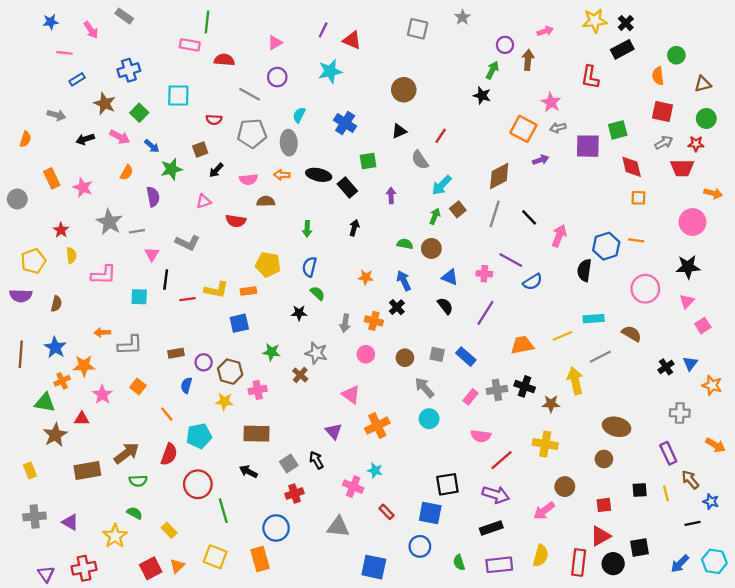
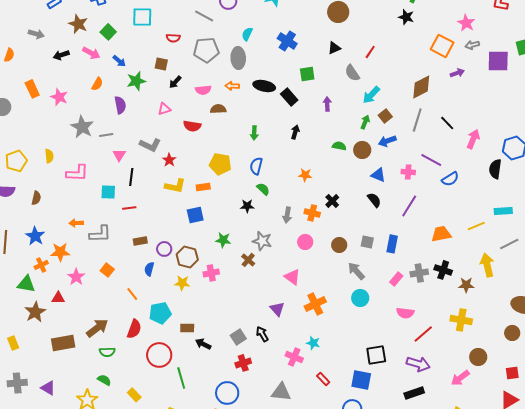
brown square: (200, 150) -> (161, 64), turned 32
red star: (61, 230) -> (169, 160), moved
blue arrow: (404, 281) -> (387, 141), moved, turned -84
red line: (188, 299) -> (129, 208), moved
blue rectangle: (466, 357) -> (392, 244), turned 60
brown rectangle: (257, 434) -> (187, 328), moved, size x0.6

